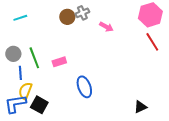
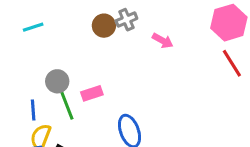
gray circle: (13, 54) -> (57, 81), moved
green line: (34, 58) -> (66, 104), moved

